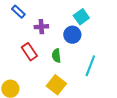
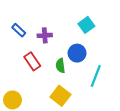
blue rectangle: (18, 12) -> (19, 30), moved
blue circle: (72, 35) -> (77, 53), moved

